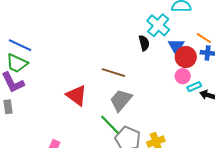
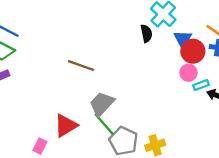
brown line: (113, 73) -> (81, 66), moved
red triangle: (77, 95) -> (66, 126), moved, turned 50
gray trapezoid: (121, 100) -> (102, 104), moved

